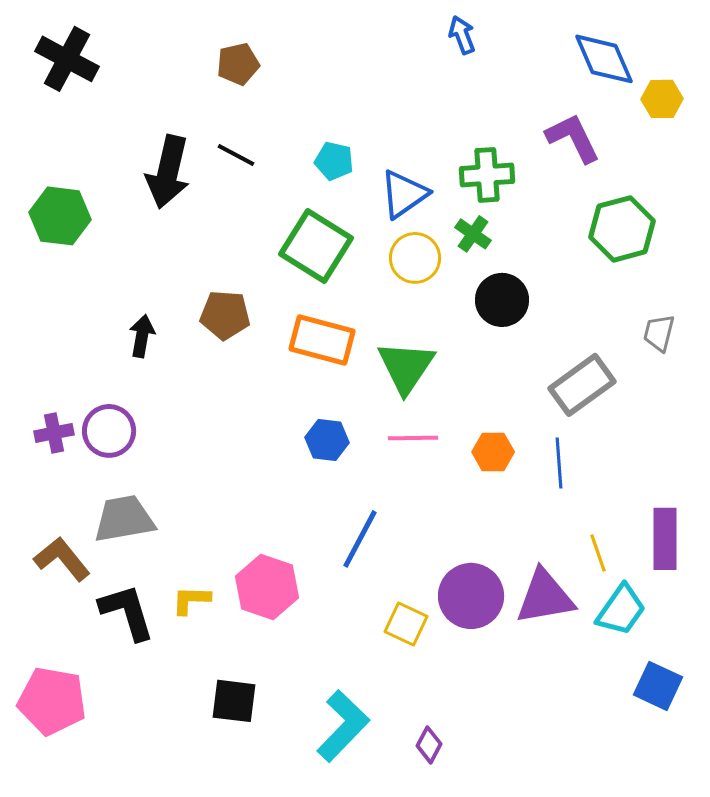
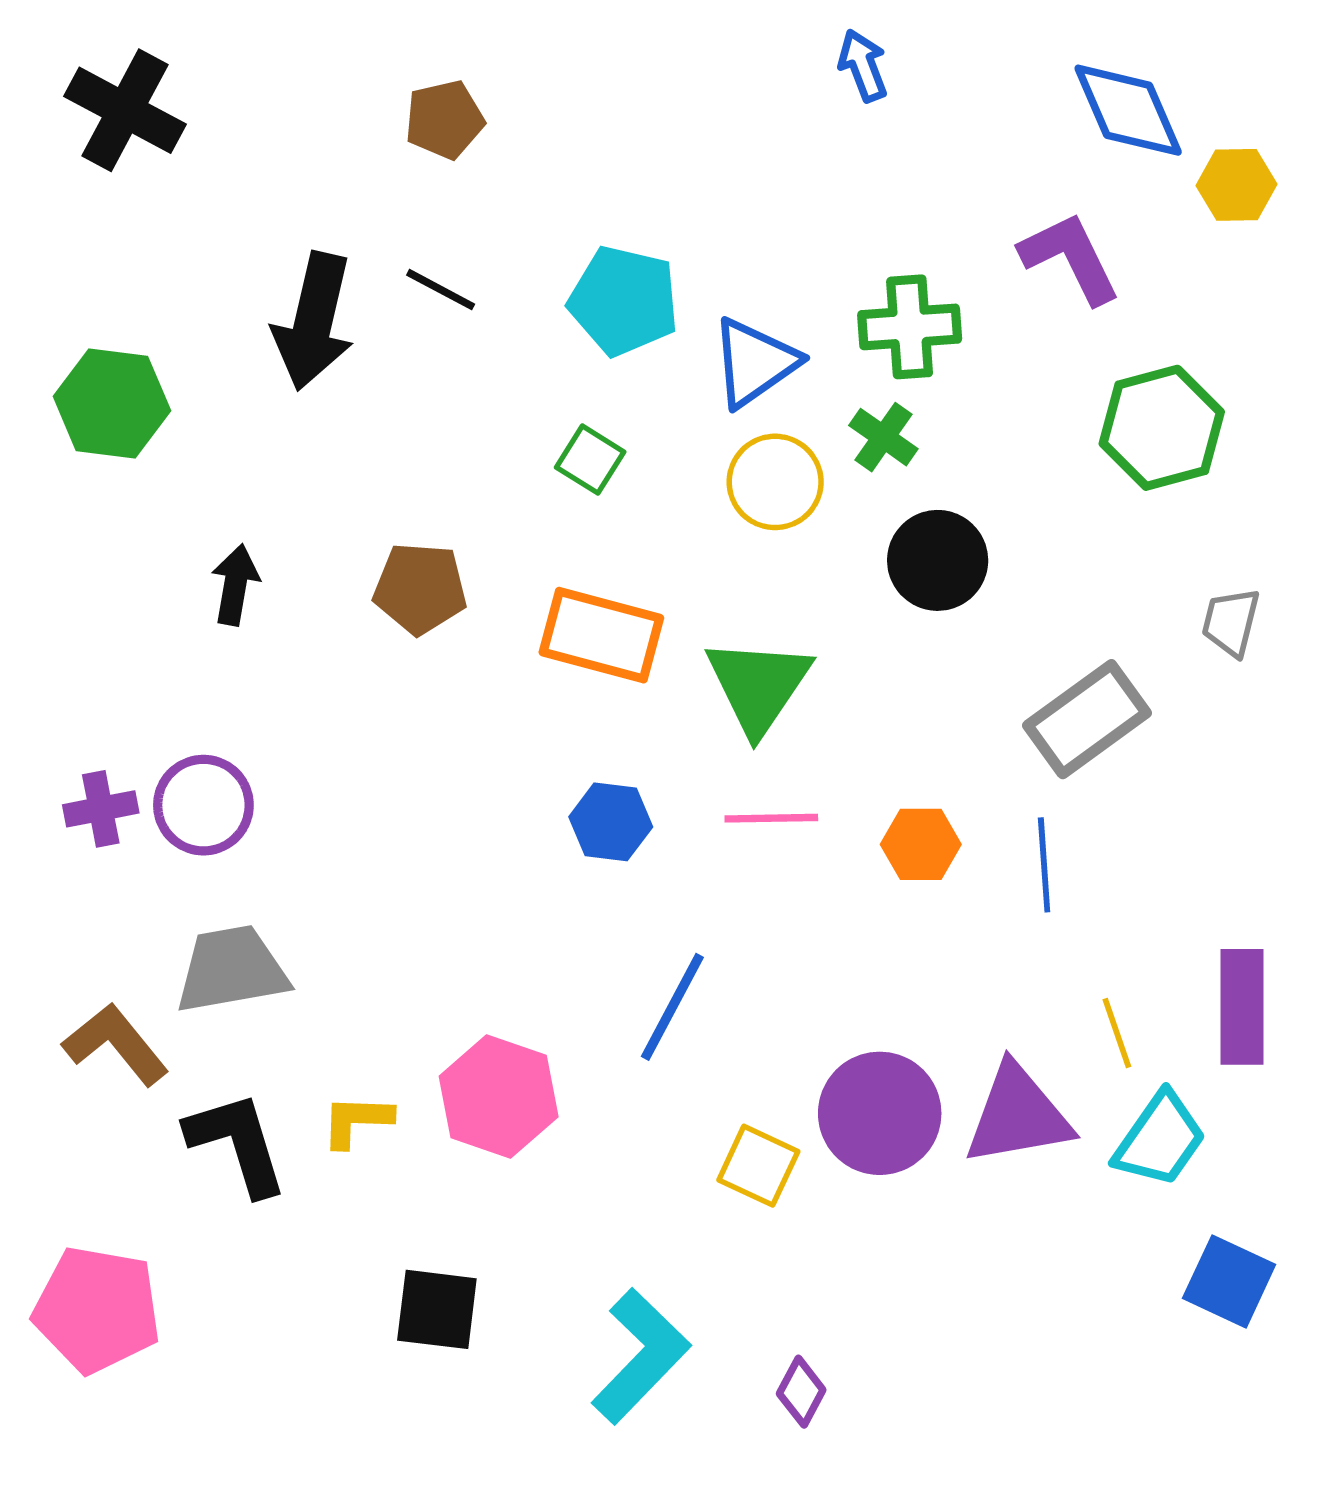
cyan pentagon: (334, 161) -> (624, 301), size x1.5
green square: (316, 246) -> (590, 460), size x0.5
black arrow: (142, 336) -> (235, 585), moved

